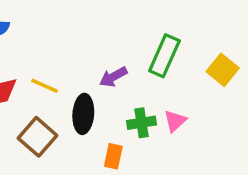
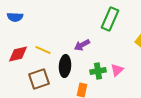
green rectangle: (164, 56) -> (110, 19), moved
brown square: (37, 137) -> (39, 79), turned 30

